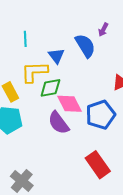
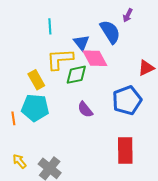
pink diamond: (69, 104) -> (95, 58), moved
purple semicircle: (59, 123) -> (85, 109), size x0.7
red rectangle: (98, 165) -> (125, 150), turned 36

